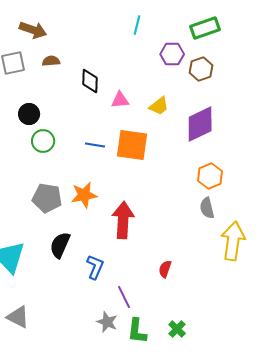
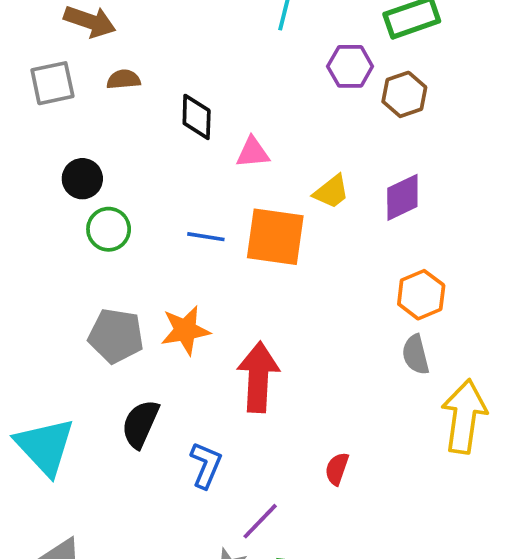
yellow trapezoid: (159, 106) -> (331, 192), moved
purple diamond: (200, 124) -> (402, 197), size x0.7
purple line: (124, 297) -> (260, 521), turned 70

